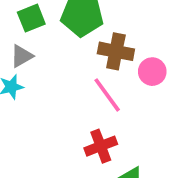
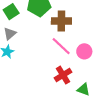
pink circle: (152, 72) -> (84, 51), moved

